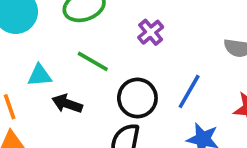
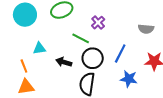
green line: (93, 61) -> (81, 38), moved
black arrow: (67, 104) -> (64, 62), moved

